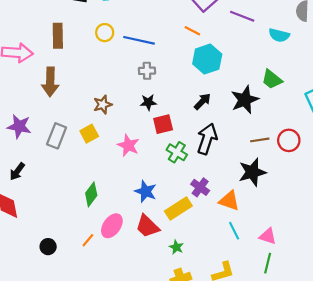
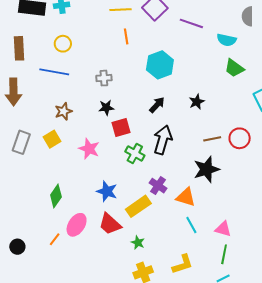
orange line: (192, 31) -> (126, 36), moved, turned 56
blue line: (139, 40) -> (54, 72), moved
green trapezoid: (272, 79) -> (234, 68), moved
black star: (245, 100) -> (197, 102), size x0.6

